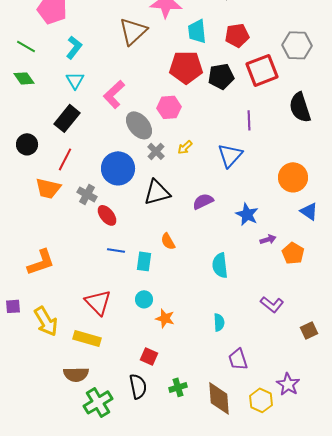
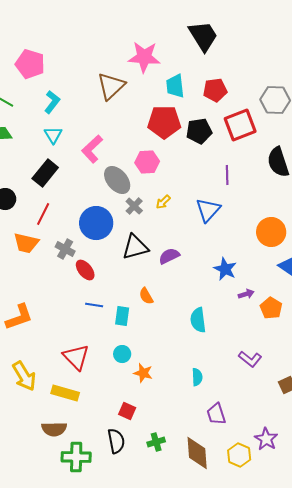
purple semicircle: (203, 201) -> (169, 256), moved
green cross: (98, 402) -> (76, 457), turned 32

